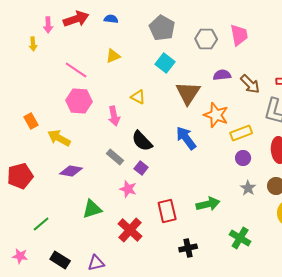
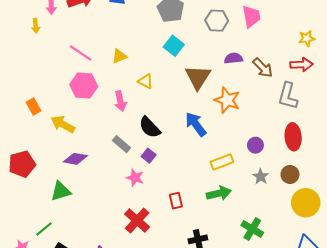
yellow triangle: (113, 56) -> (119, 56), moved
yellow rectangle: (241, 133) -> (222, 162), moved
green triangle: (92, 209) -> (61, 191), moved
red rectangle: (167, 211) -> (176, 201), size x0.7
green line: (41, 224) -> (44, 229), moved

